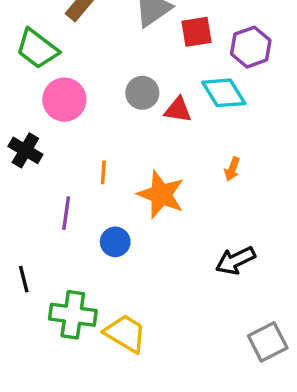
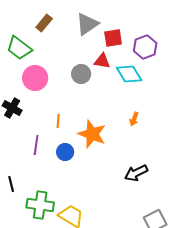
red triangle: (178, 110) -> (102, 61), moved
blue circle: (115, 242) -> (65, 152), moved

